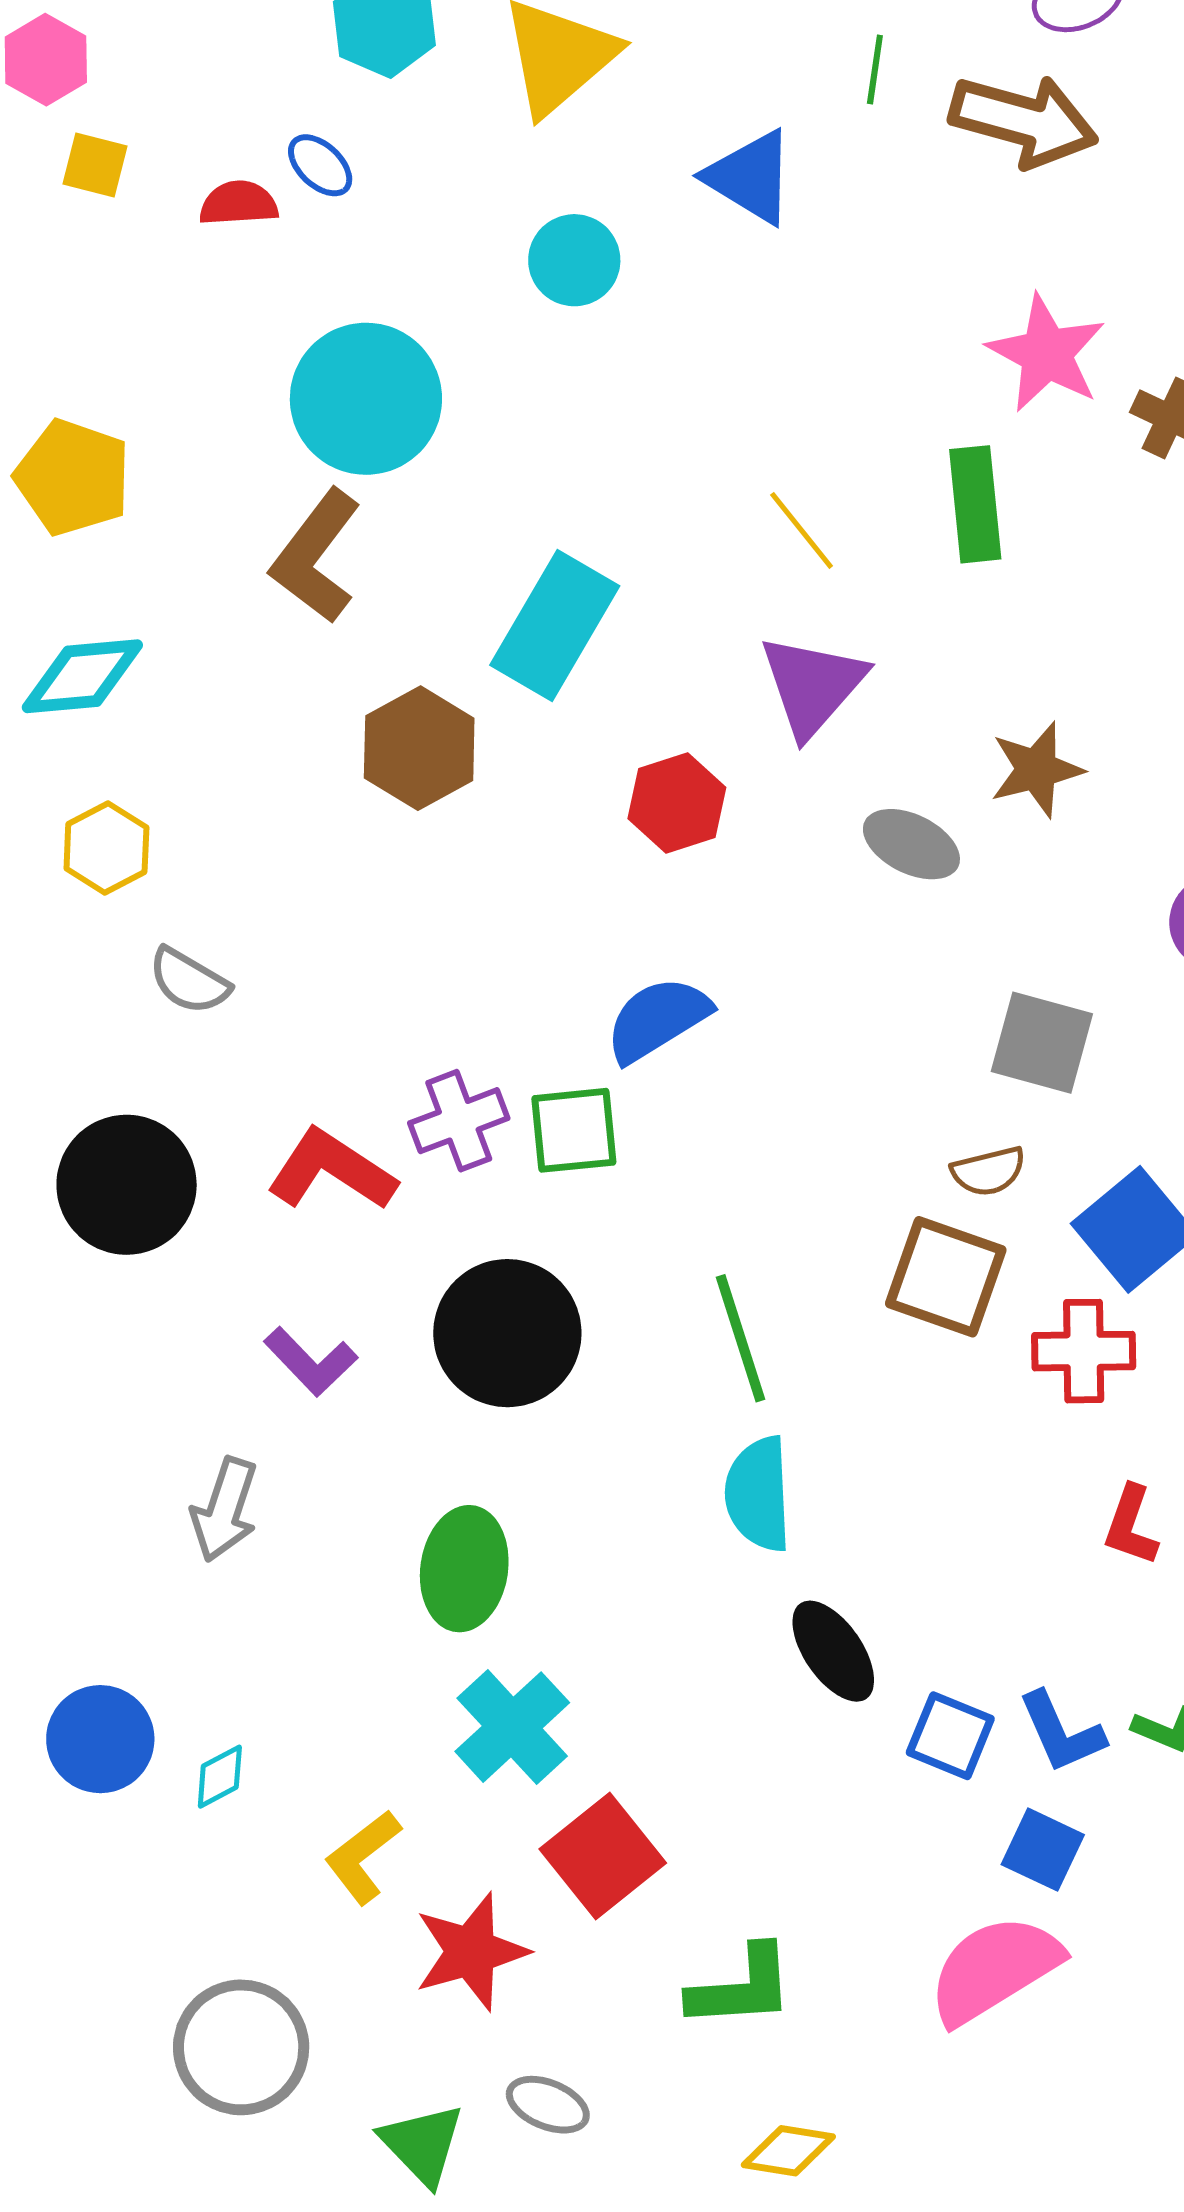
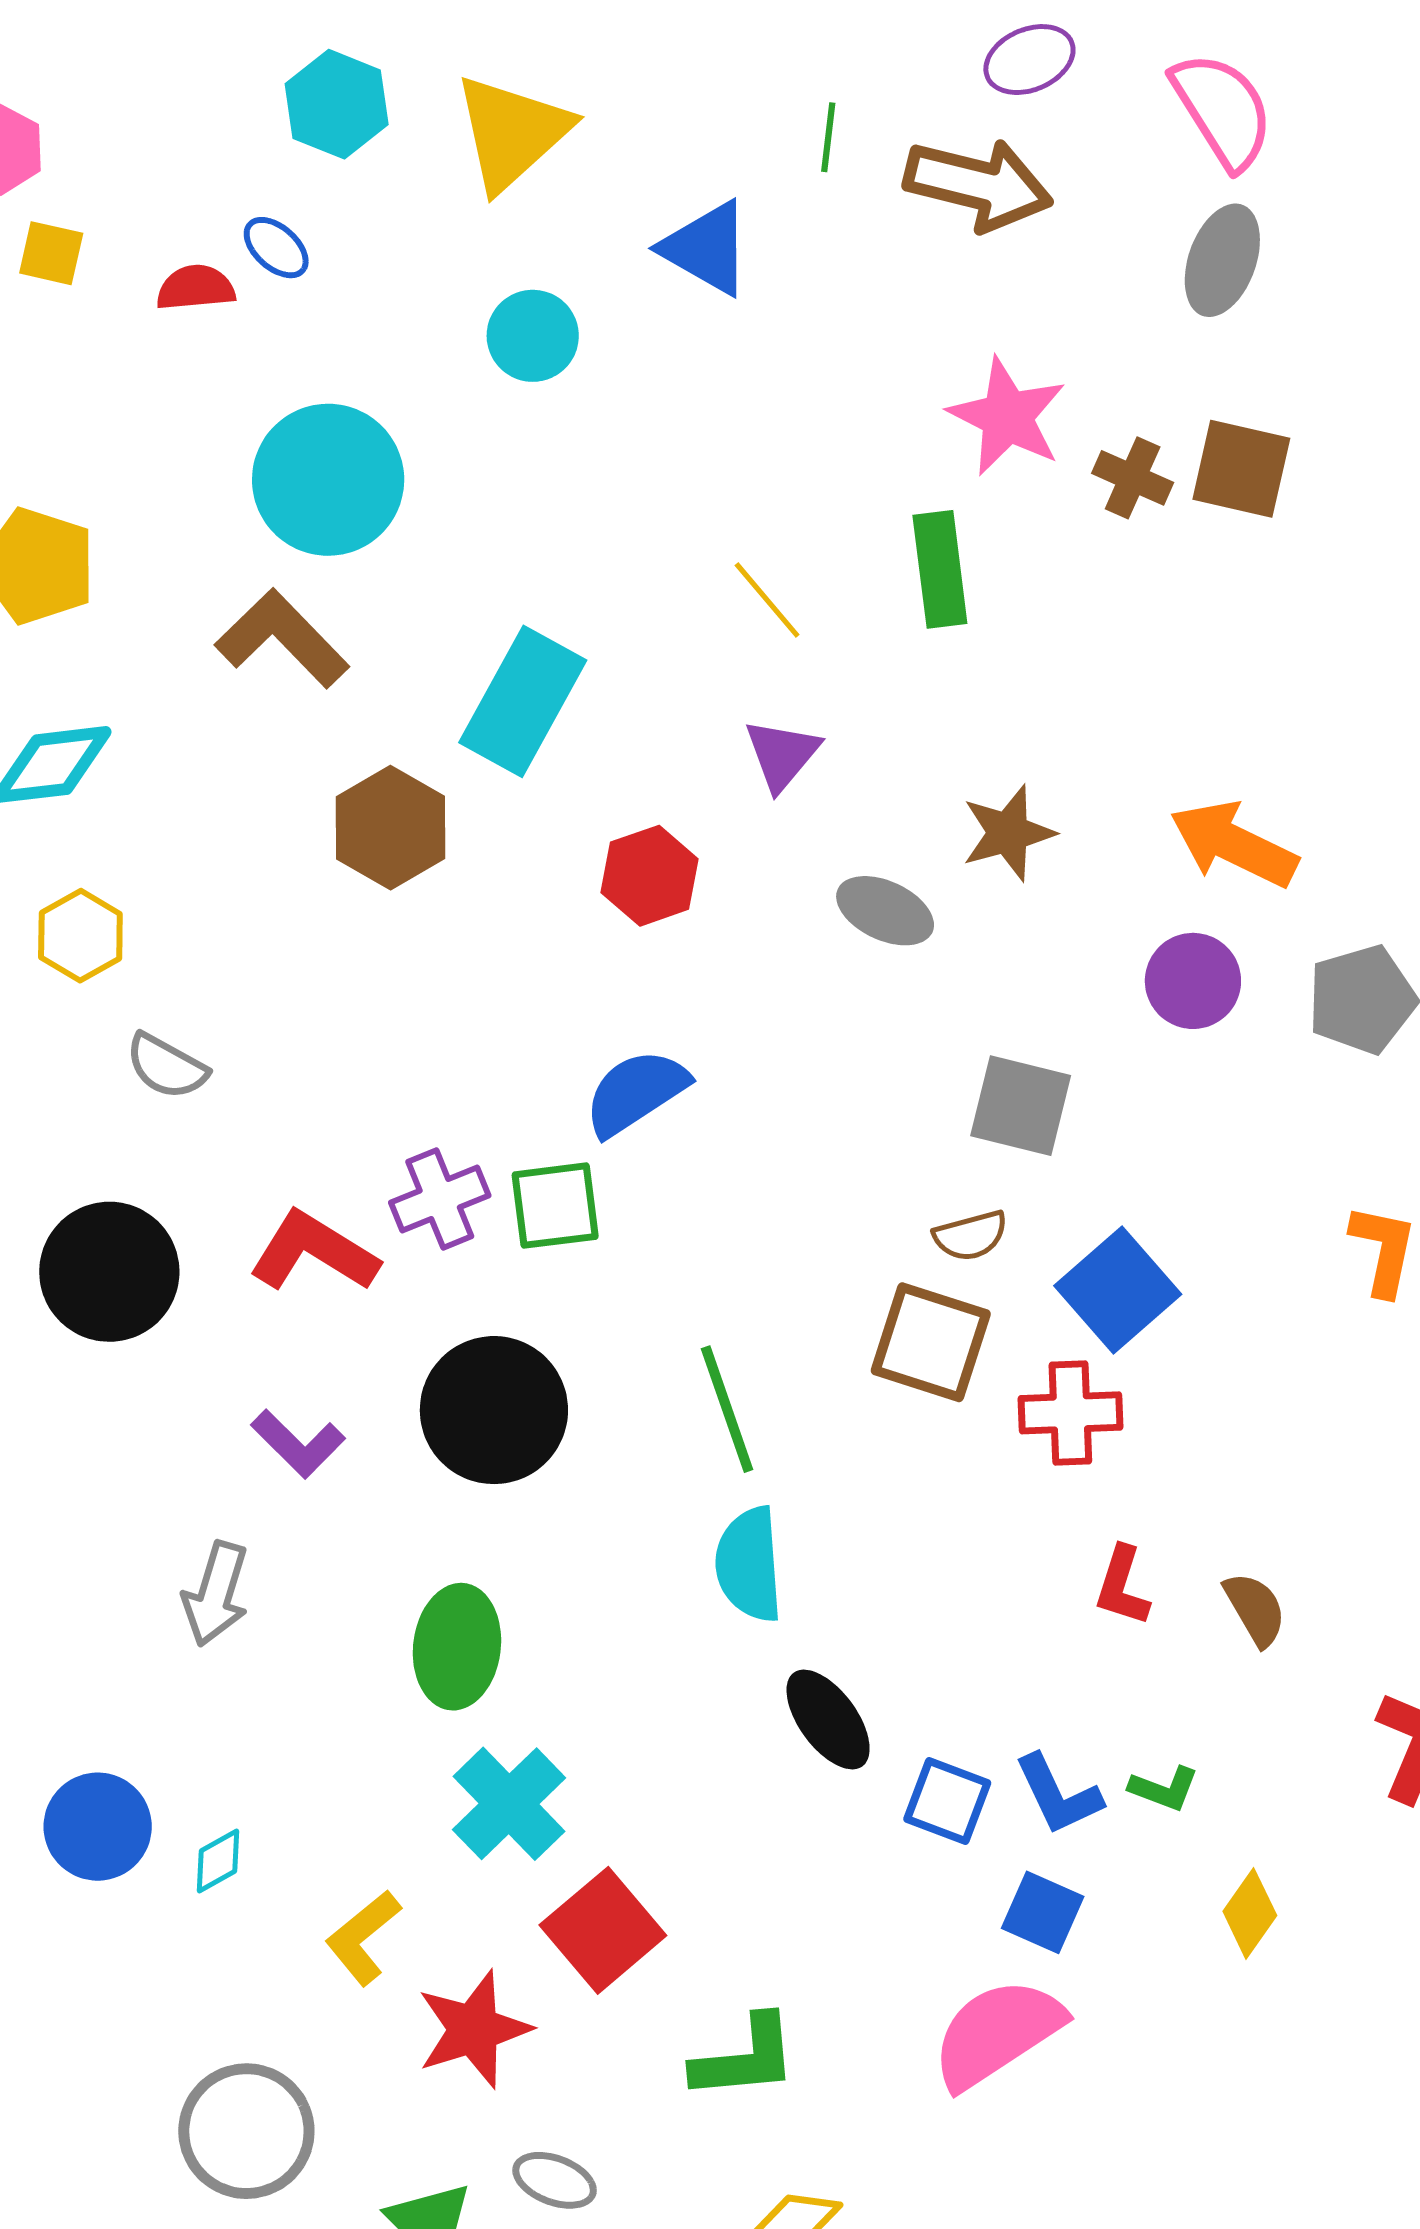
brown L-shape: (316, 556) -> (282, 639), turned 100
purple triangle: (812, 685) -> (782, 755), size x0.7

